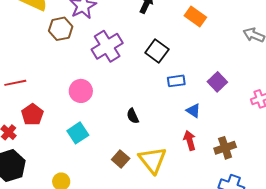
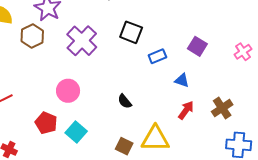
red pentagon: (32, 115) -> (46, 123), moved
red arrow: (190, 140) -> (186, 110), turned 66
yellow triangle: (153, 160) -> (155, 139), turned -36

